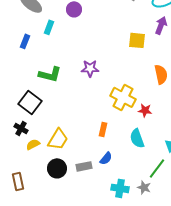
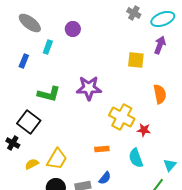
purple star: (90, 68) -> (89, 88), size x1.4
black cross: (21, 128) -> (13, 143), moved
orange rectangle: (103, 129) -> (102, 149), turned 72

